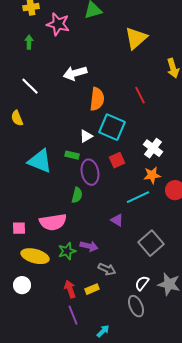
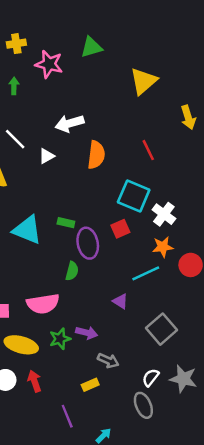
cyan square: (112, 127) -> (134, 196), moved
white triangle: (86, 136) -> (47, 156), moved
red arrow: (70, 289) -> (34, 381), moved

